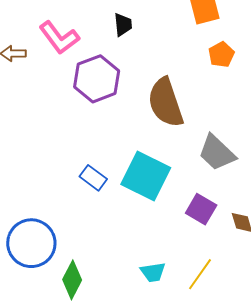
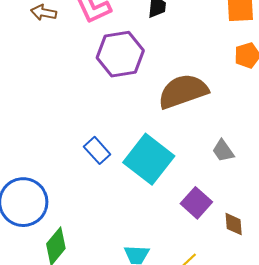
brown semicircle: (166, 103) -> (183, 91), turned 78
gray trapezoid: (217, 153) -> (223, 151), size x0.6

